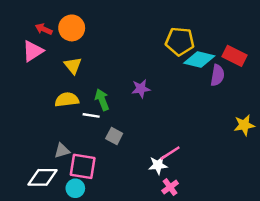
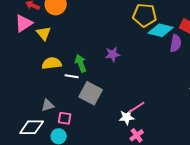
yellow triangle: (73, 66) -> (44, 33), moved
gray square: (114, 136) -> (91, 93), size x1.6
pink square: (83, 166) -> (65, 118), size x0.6

